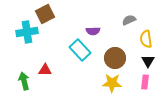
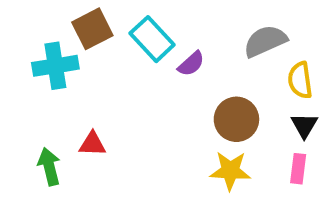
gray semicircle: (129, 20) -> (265, 41), size x1.5
purple semicircle: (93, 31) -> (191, 64), turned -40
cyan rectangle: (80, 50) -> (152, 39), moved

